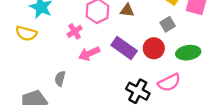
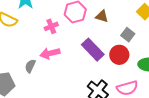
gray square: (168, 24) -> (128, 35), moved, turned -32
pink arrow: (89, 54) -> (50, 53), moved

